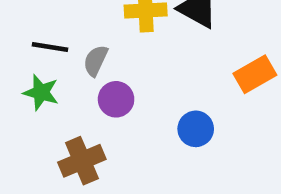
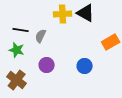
purple circle: (116, 99) -> (47, 65), moved
brown cross: (82, 161) -> (17, 80), moved, turned -30

